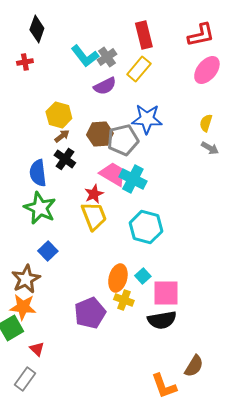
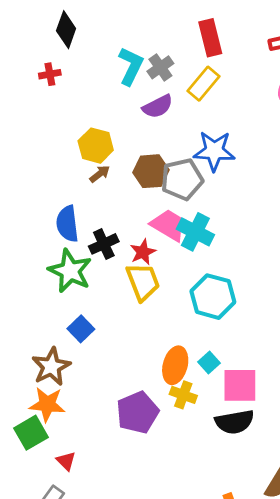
cyan L-shape: (85, 56) -> (131, 66), turned -116
black cross: (65, 159) -> (104, 244), moved, turned 30

